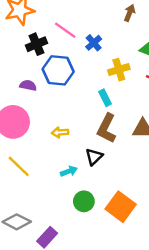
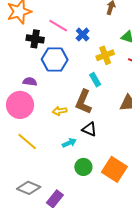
black cross: (37, 44) -> (35, 39), turned 36
purple semicircle: (28, 85) -> (30, 82), moved
brown L-shape: (107, 128) -> (83, 102), moved
black triangle: (94, 157) -> (89, 129), turned -49

